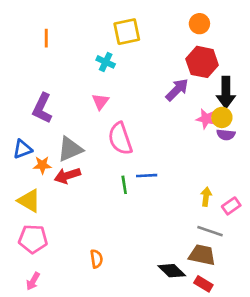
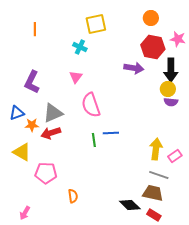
purple arrow: (177, 90) -> (134, 68), turned 54
pink star: (206, 119) -> (178, 39), moved
yellow arrow: (206, 197) -> (156, 149), size x1.5
pink pentagon: (33, 239) -> (46, 173), moved

